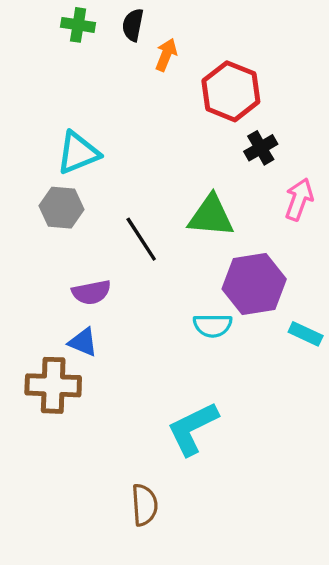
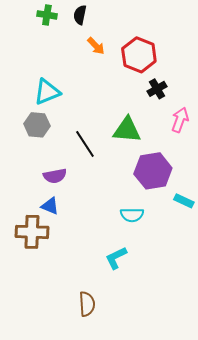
orange arrow: (166, 55) -> (96, 46), moved, turned 114
cyan semicircle: (213, 326) -> (132, 215), moved
cyan L-shape: (193, 429) -> (116, 258), size x0.7

